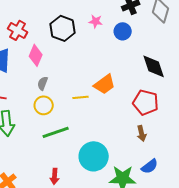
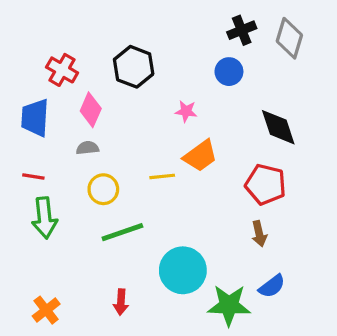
pink star: (96, 21) -> (186, 111), moved
gray semicircle: (43, 83) -> (87, 148), moved, turned 64

